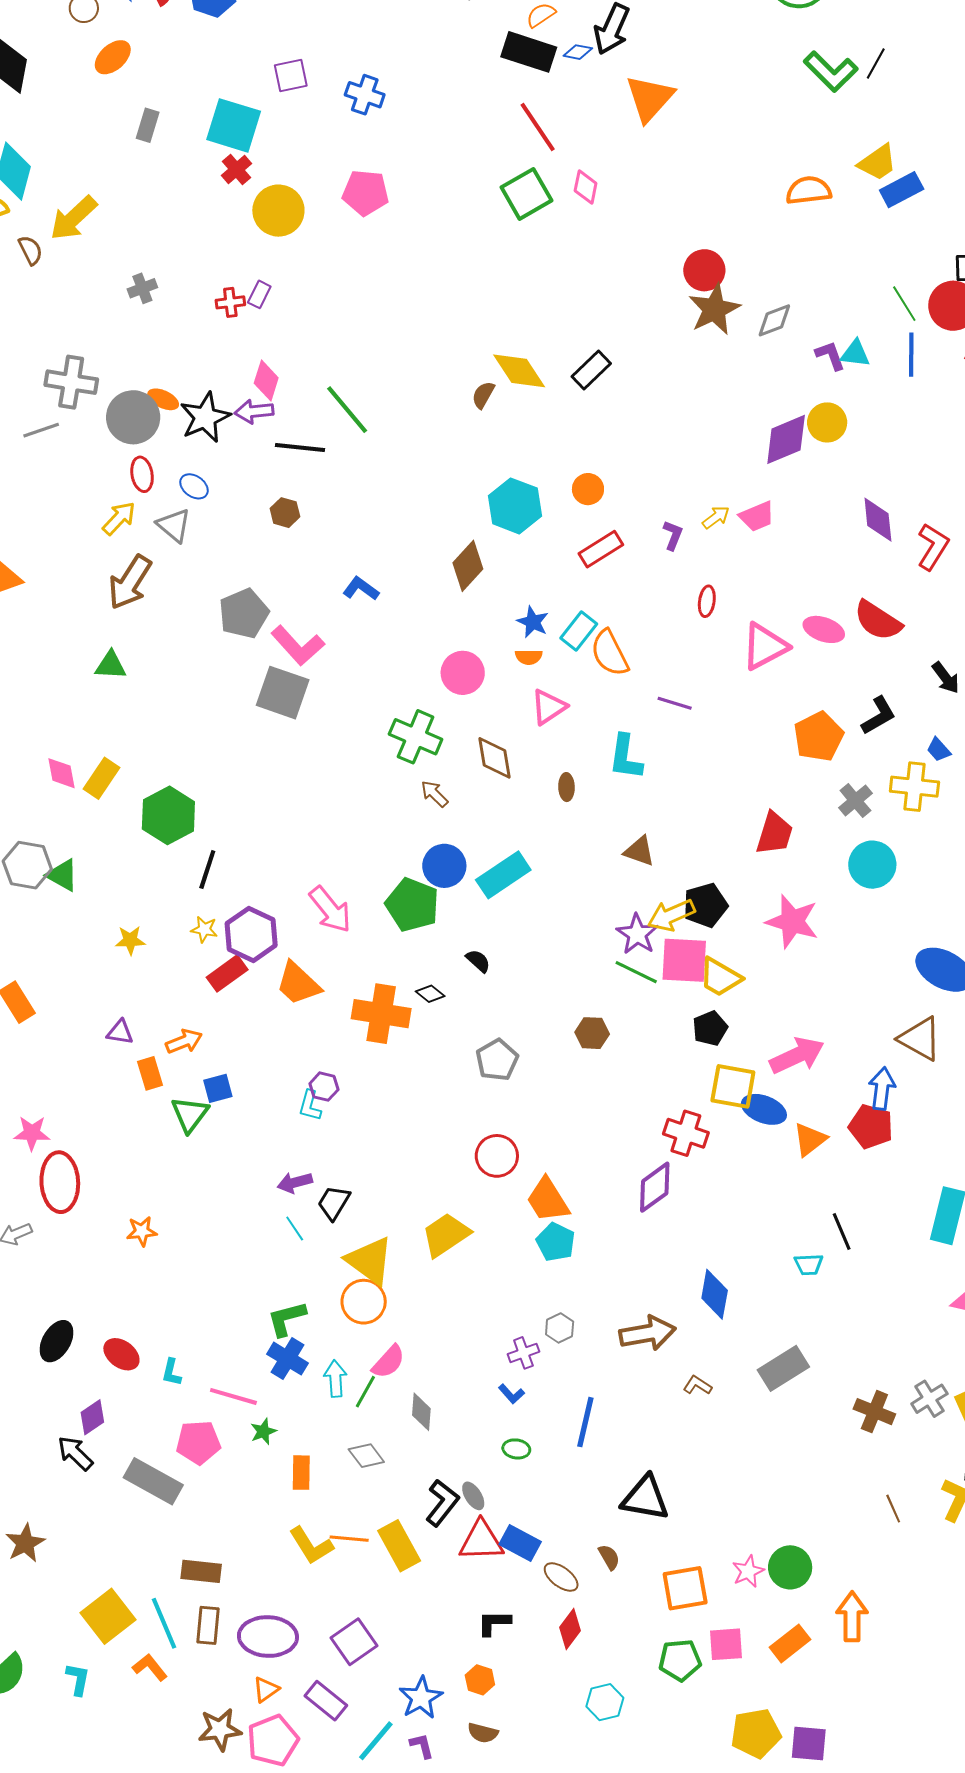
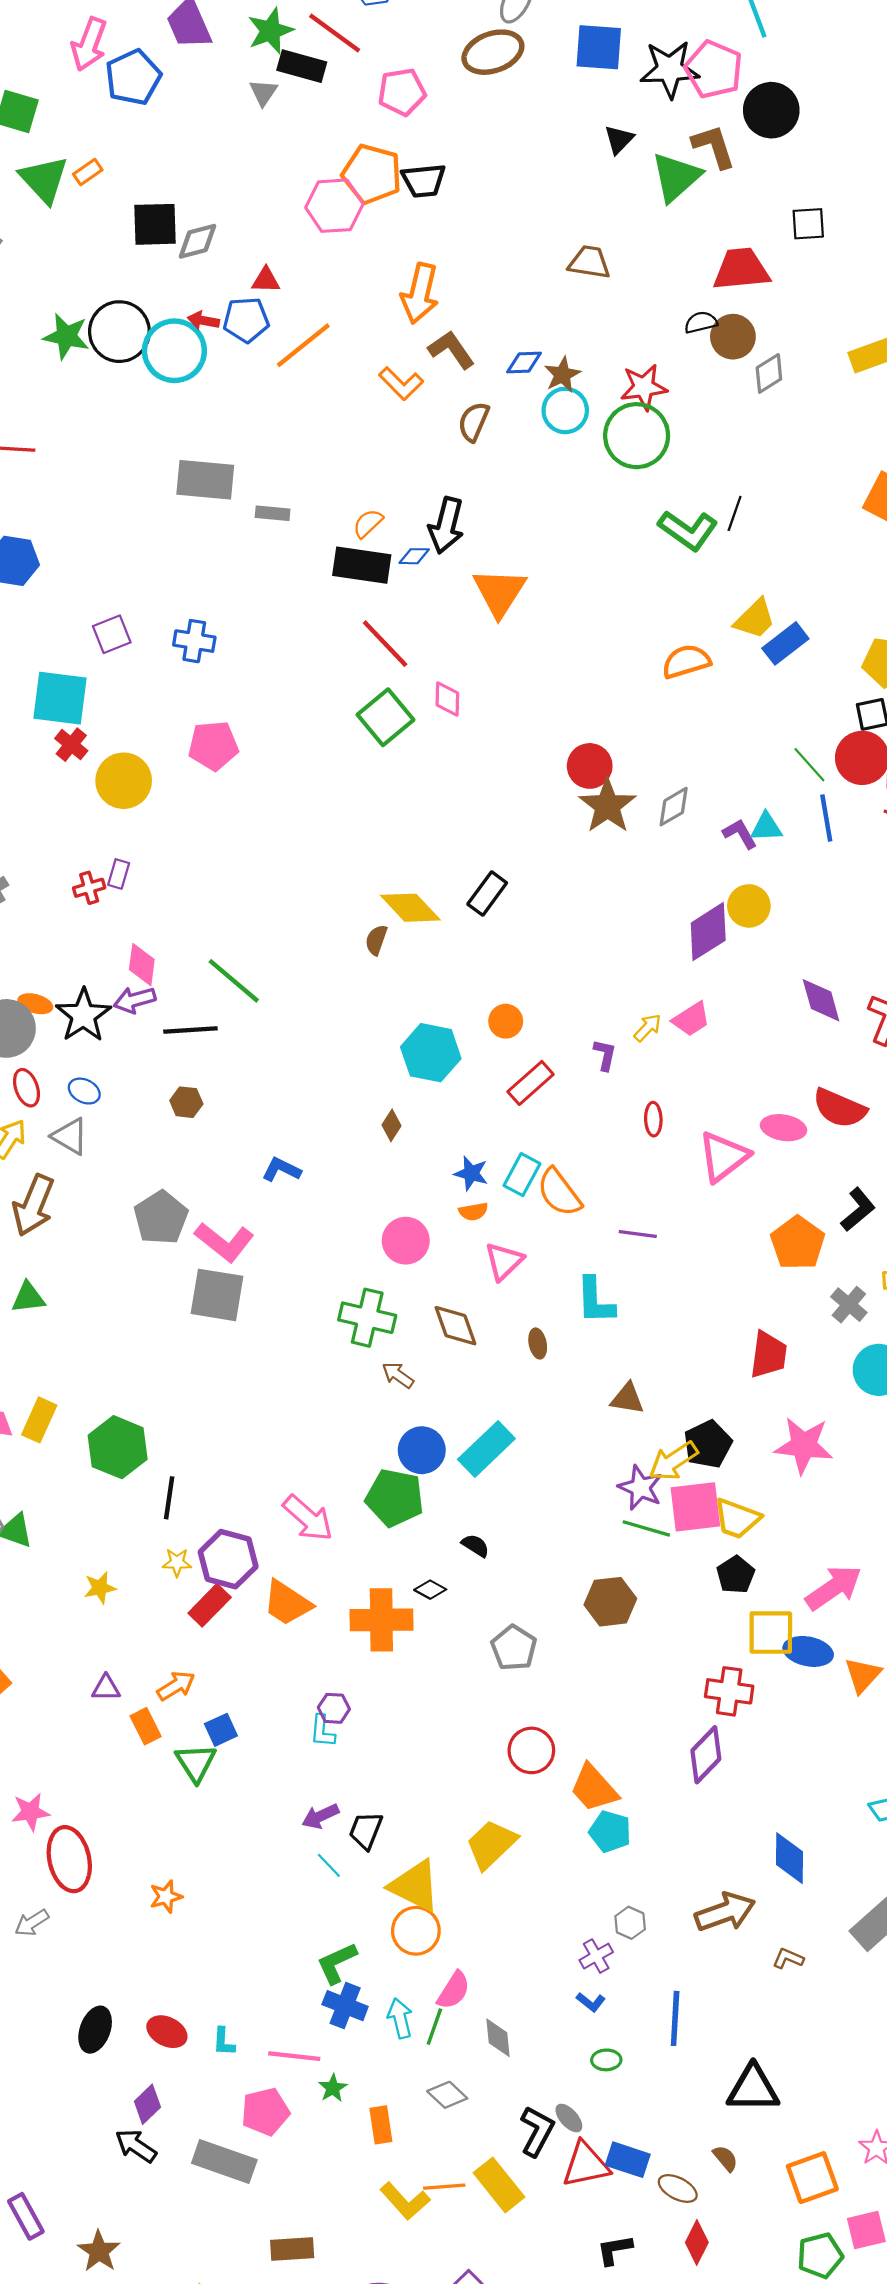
brown diamond: (468, 566) -> (392, 1125), size x0.6
brown hexagon: (592, 1033) -> (610, 1602), size x1.4

